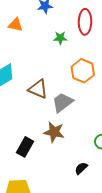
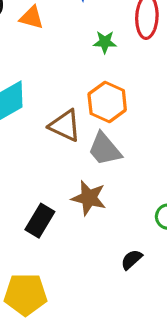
orange hexagon: (83, 71) -> (107, 102), moved
gray trapezoid: (62, 102) -> (105, 149), turned -95

